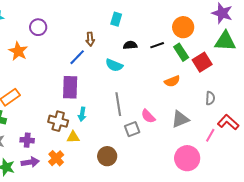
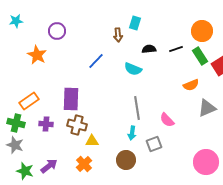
brown arrow: (90, 39) -> (118, 35), moved
purple rectangle: (70, 87) -> (71, 99), moved
cyan arrow: (82, 114) -> (132, 133), moved
gray triangle: (180, 119) -> (207, 108), moved
gray square: (132, 129) -> (154, 144), moved
purple cross: (27, 140) -> (46, 124), moved
orange cross: (56, 158) -> (84, 164), moved
purple arrow: (30, 162) -> (49, 166), turned -30

